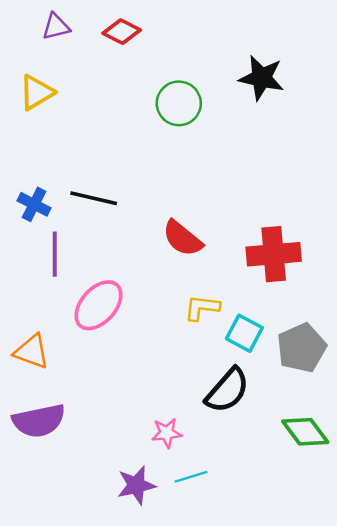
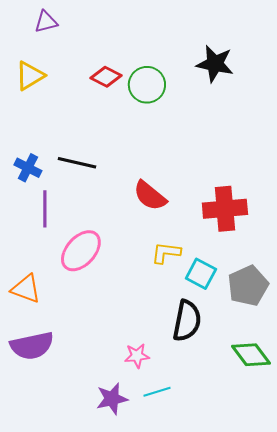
red diamond: (122, 32) -> (106, 77), moved
black semicircle: (227, 390) -> (187, 321), turned -30

